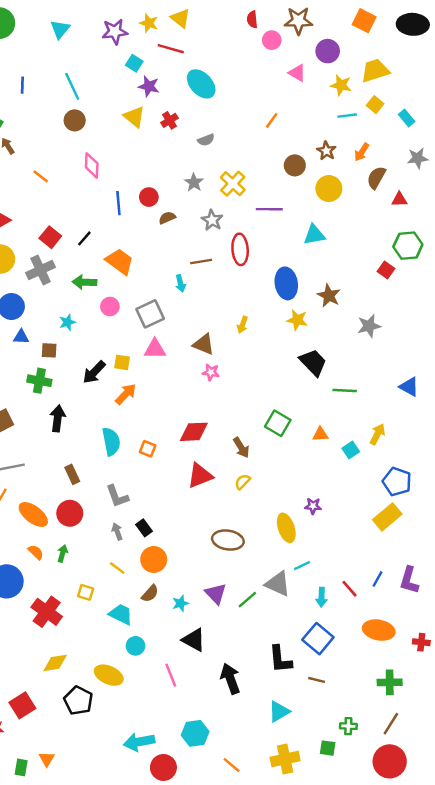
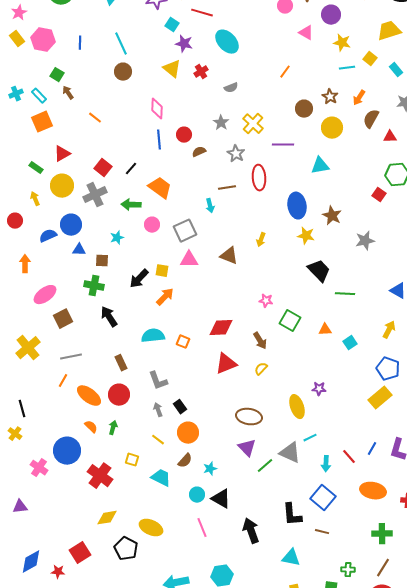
yellow trapezoid: (375, 71) -> (389, 31), moved
pink diamond: (92, 165) -> (157, 109), moved
pink star: (211, 372) -> (266, 301), moved
black arrow: (58, 418) -> (109, 317), turned -40
yellow arrow: (378, 434) -> (389, 330), moved
cyan semicircle: (111, 442) -> (153, 336), turned -85
purple triangle: (216, 594) -> (247, 448), moved
cyan circle: (135, 646) -> (197, 495), moved
cyan triangle: (279, 712) -> (291, 558), turned 42

